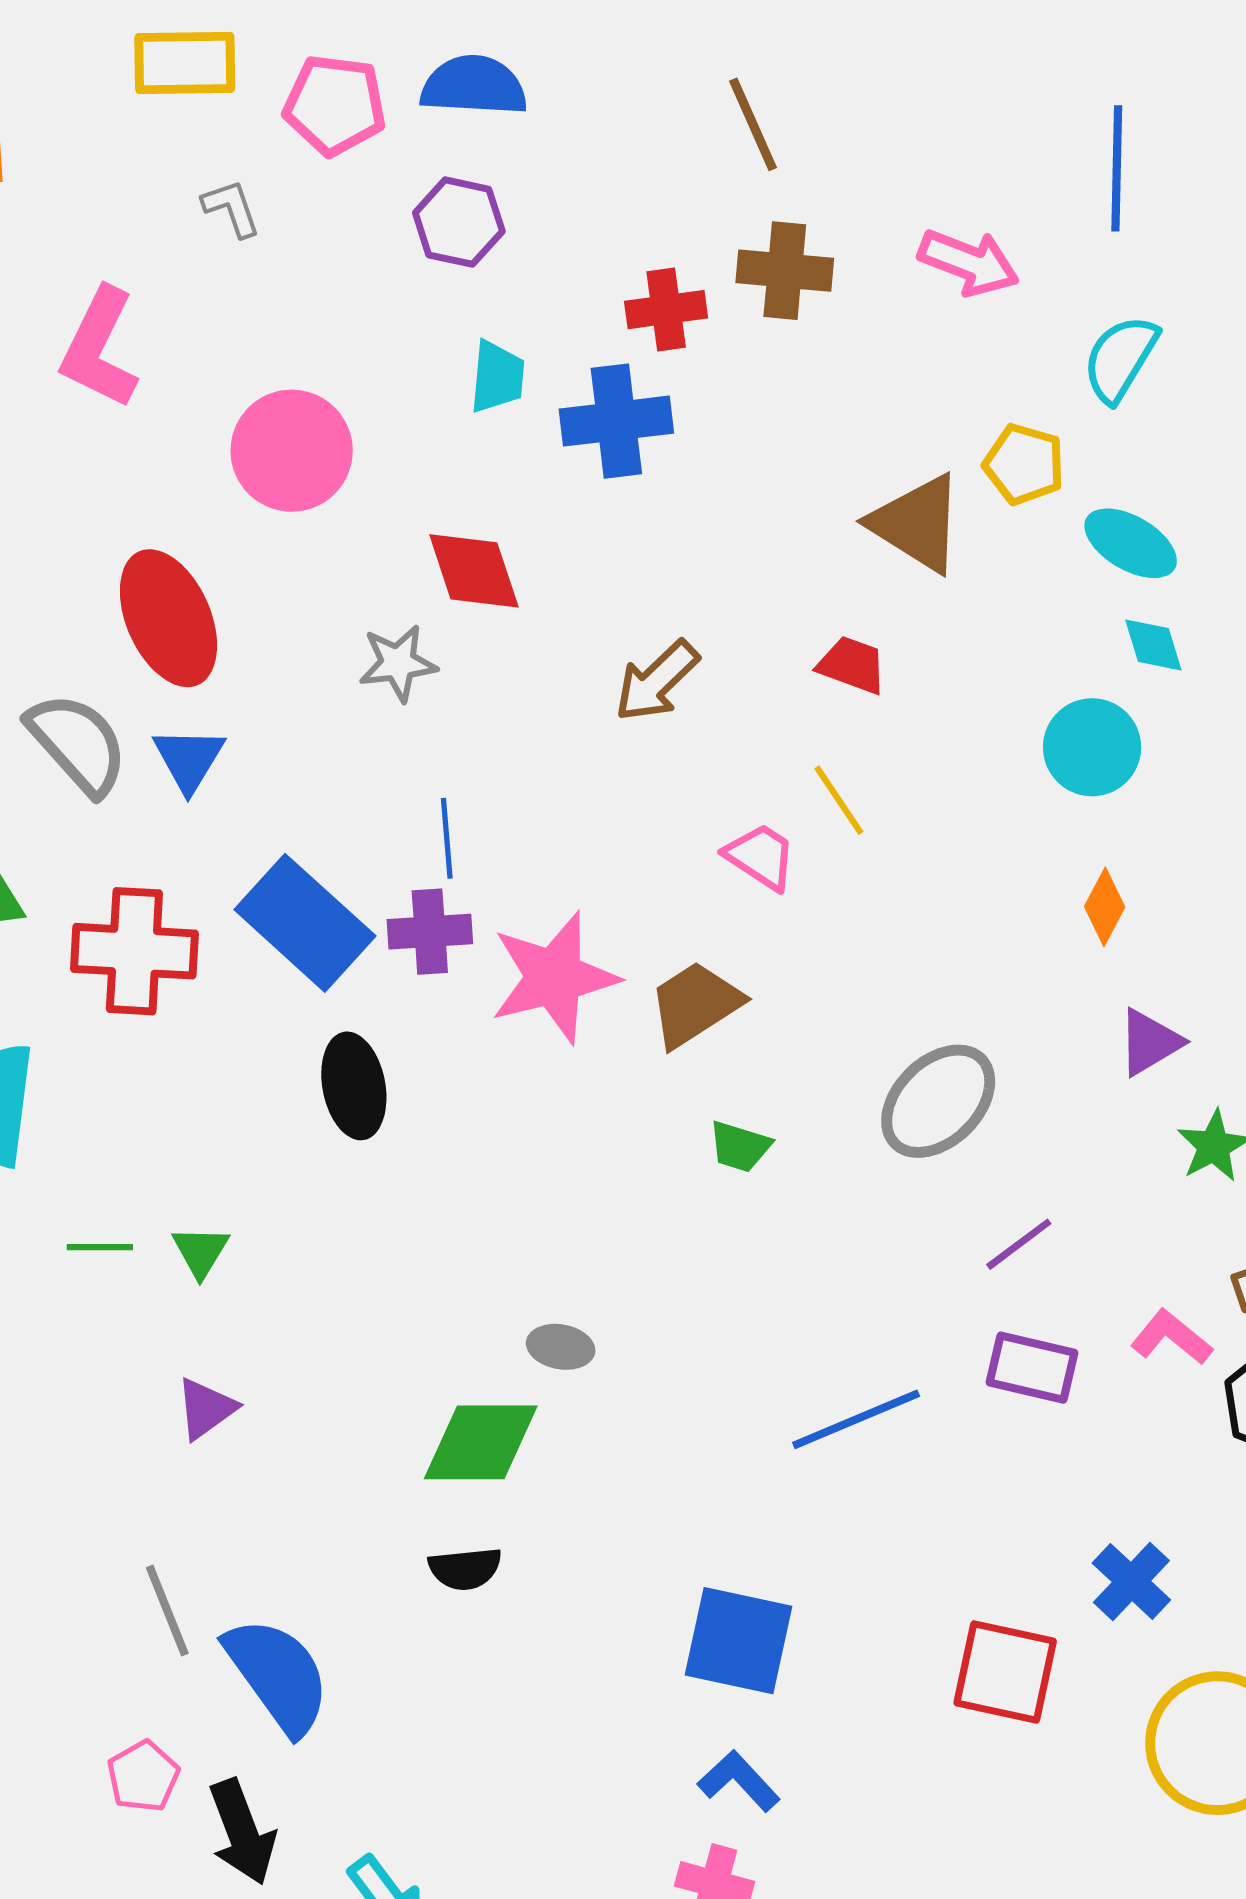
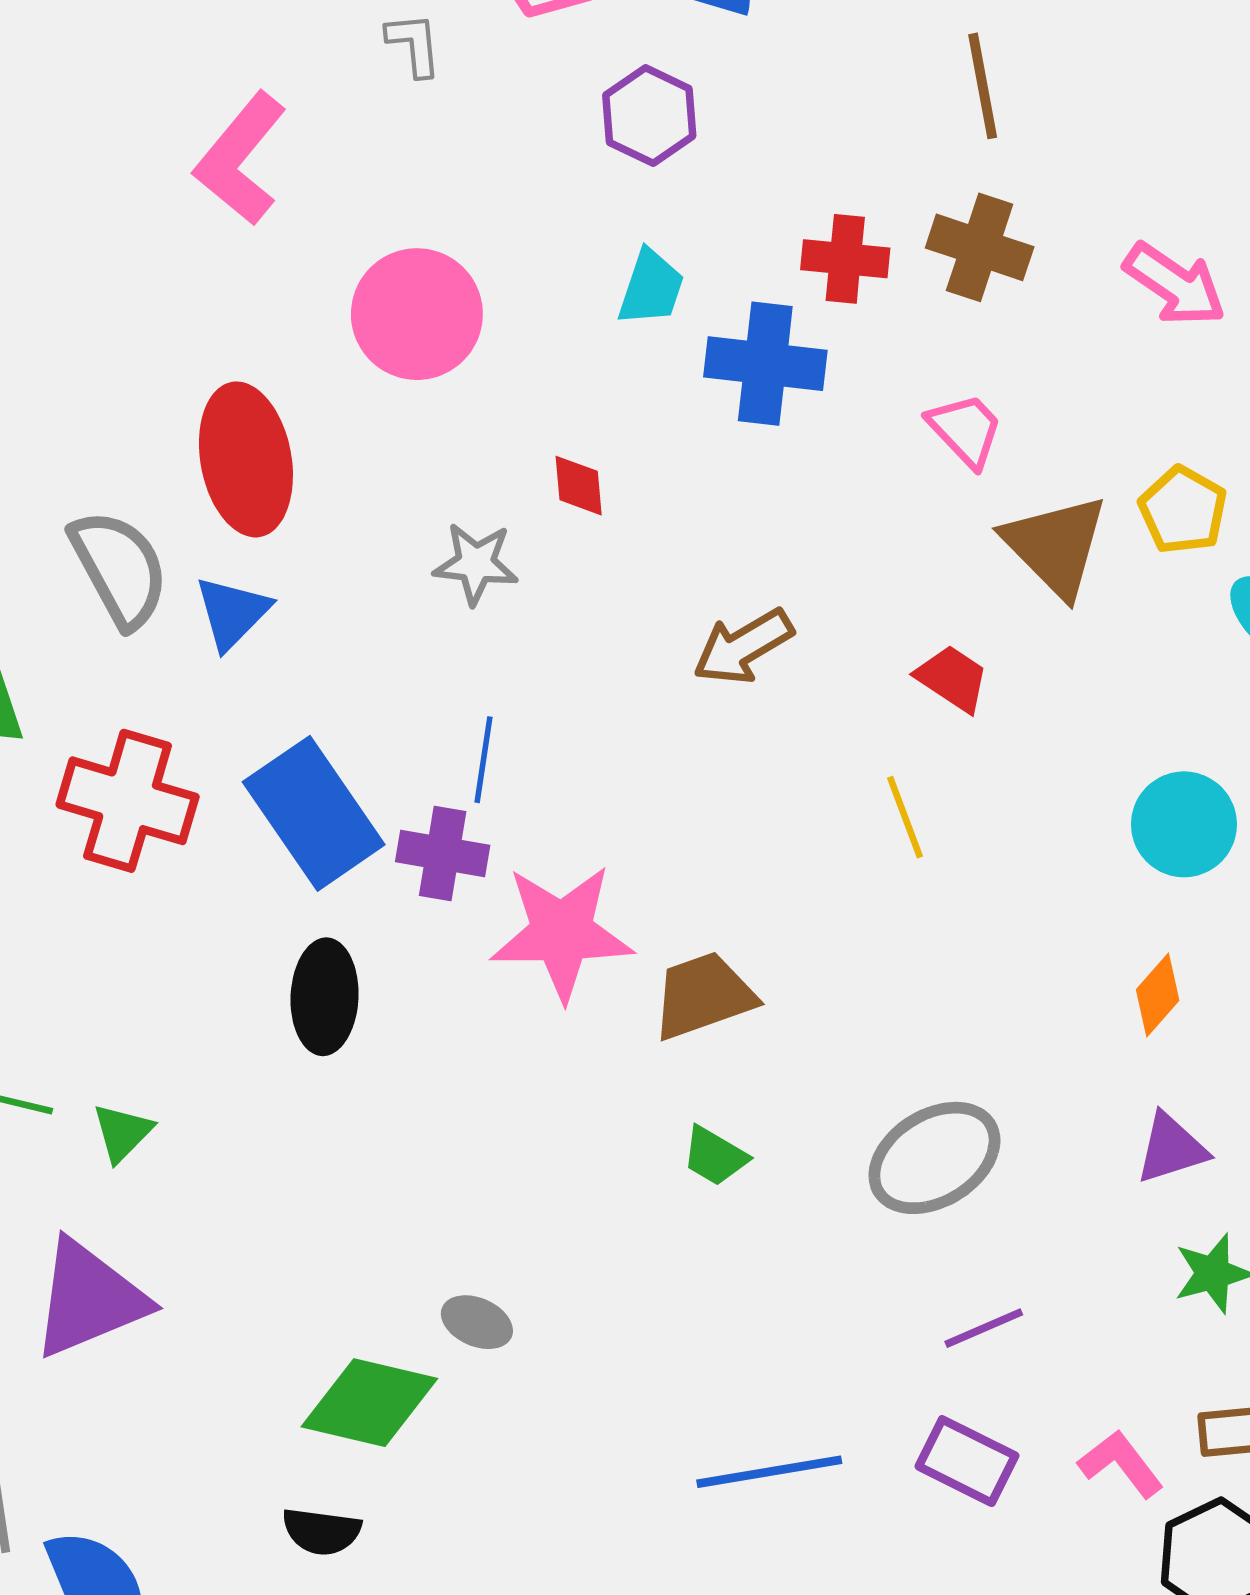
red diamond: (474, 571) -> (579, 486), size x0.6
pink trapezoid: (761, 856) -> (965, 430), moved
purple triangle: (206, 1408) -> (89, 1299), size x1.8

